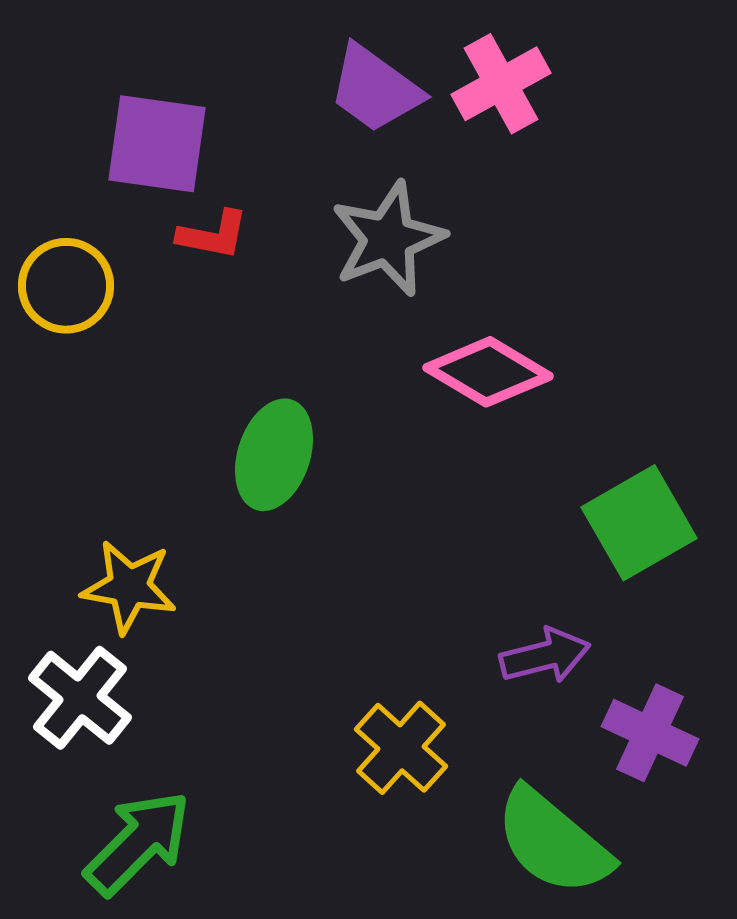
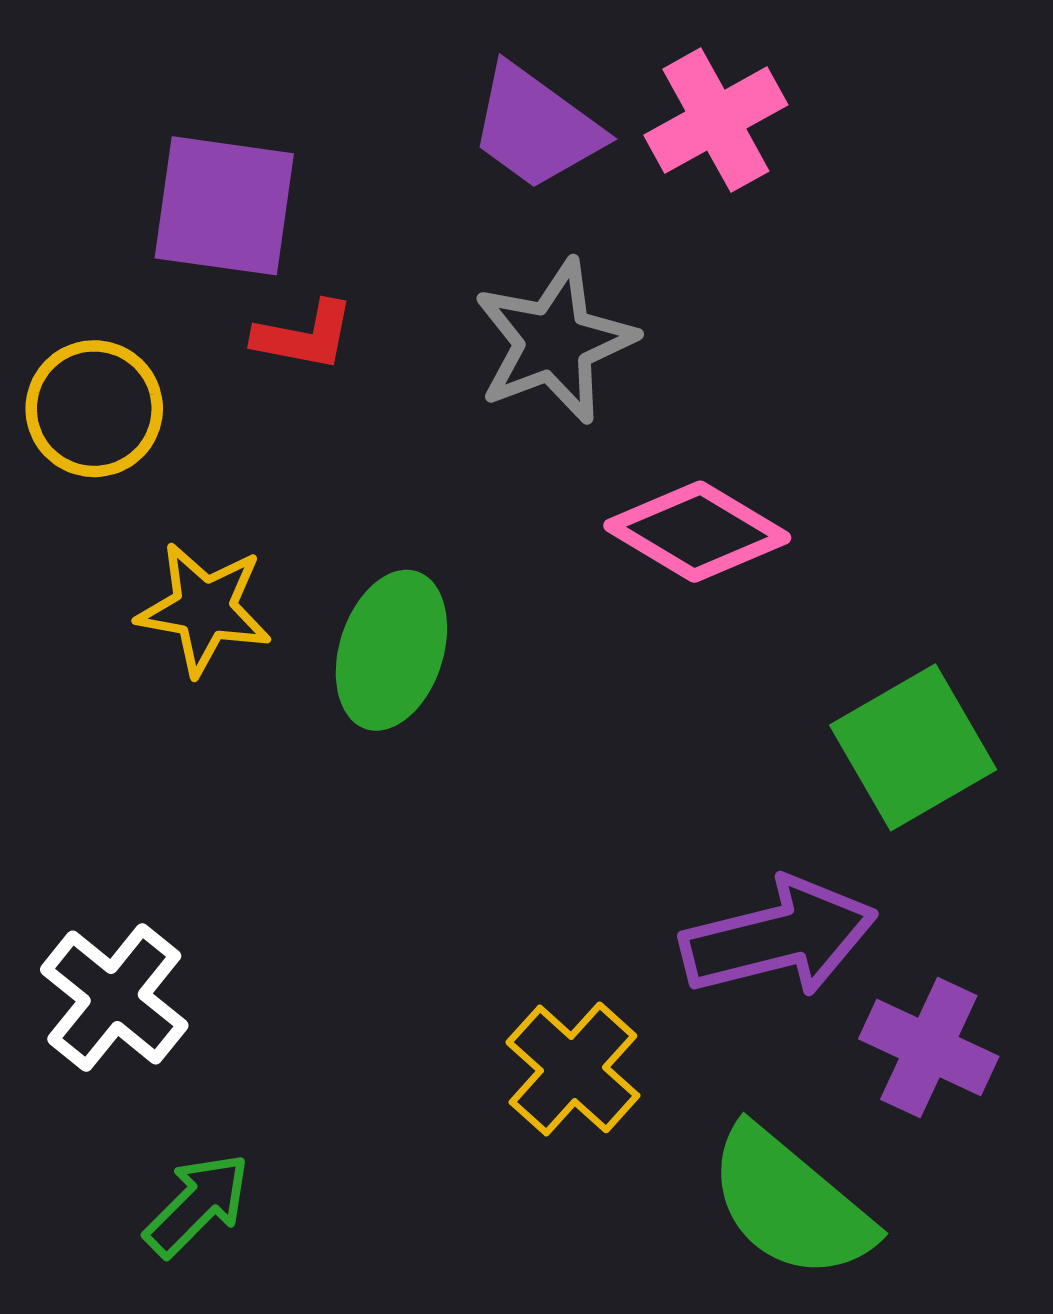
yellow star: (129, 587) -> (204, 609), moved
purple arrow: (545, 656) -> (779, 937), size x1.5
green arrow: (138, 843) -> (197, 1205), size x0.7

